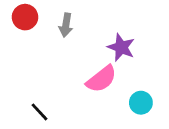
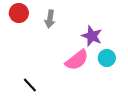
cyan circle: (141, 103) -> (107, 58), moved

